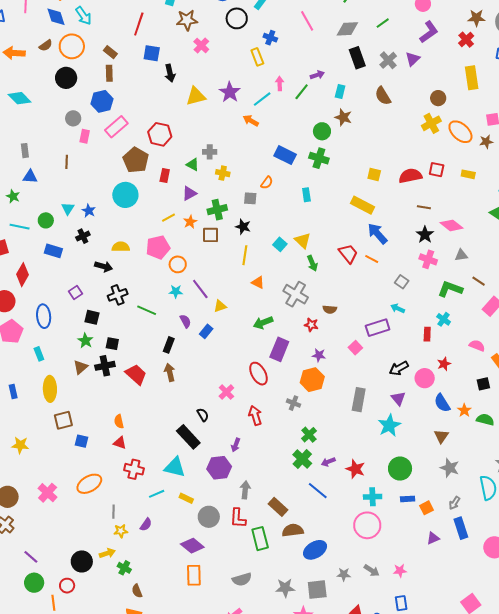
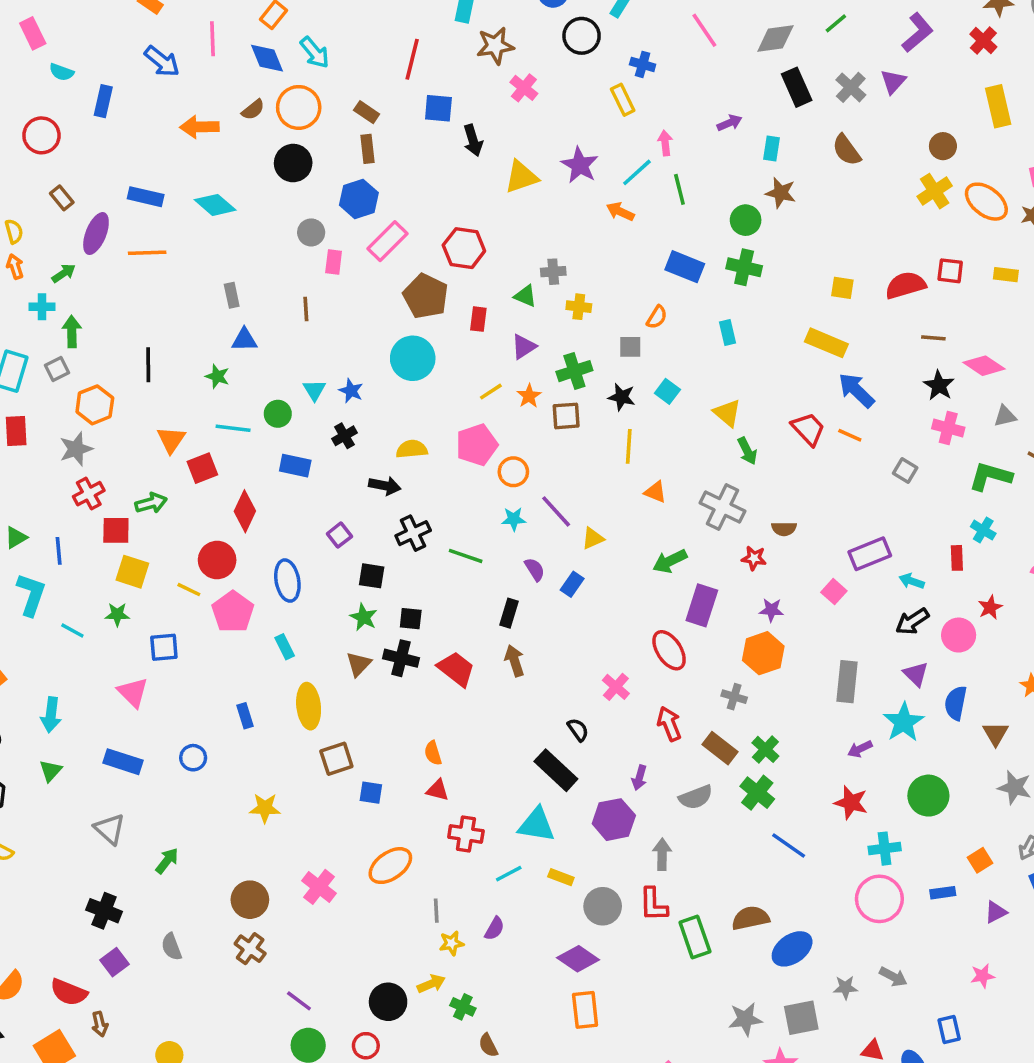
green line: (302, 92) -> (679, 189), moved, turned -48
cyan square: (280, 244) -> (667, 391), moved
cyan arrow: (398, 308) -> (912, 581), moved
black cross: (105, 366) -> (401, 658), turned 30
blue semicircle: (442, 403) -> (956, 703), moved, turned 48
purple arrow: (328, 462) -> (860, 749), moved
blue rectangle: (408, 499) -> (943, 893), moved
brown rectangle: (278, 507) -> (720, 748), moved
pink star: (400, 571) -> (983, 976), moved
gray semicircle: (242, 579) -> (696, 797), moved

